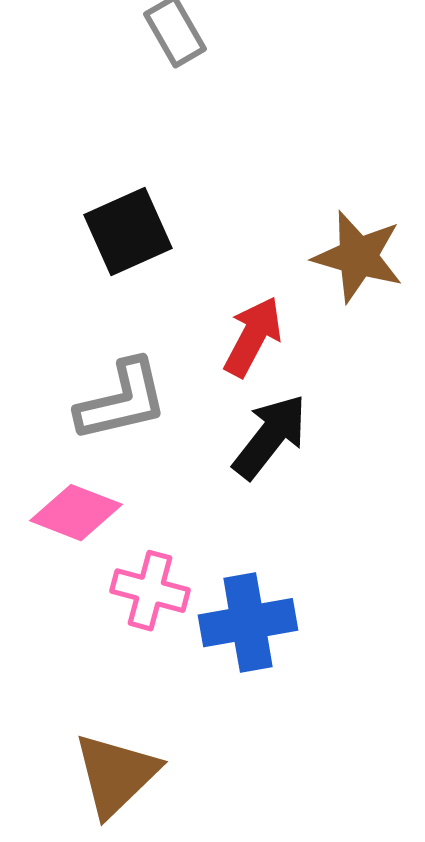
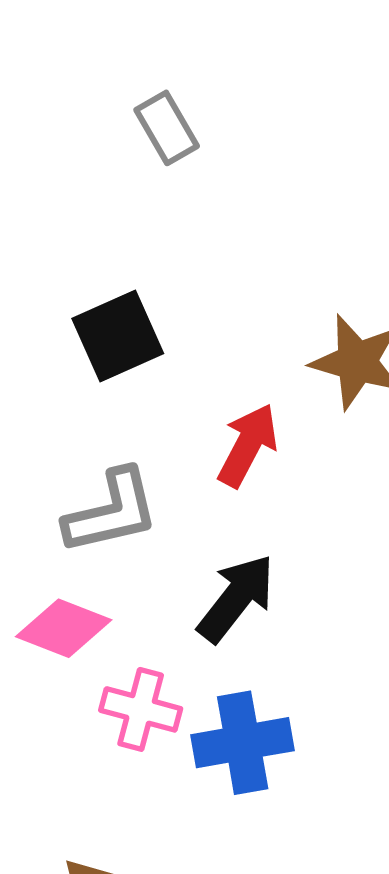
black arrow: (270, 437) -> (236, 598), moved

